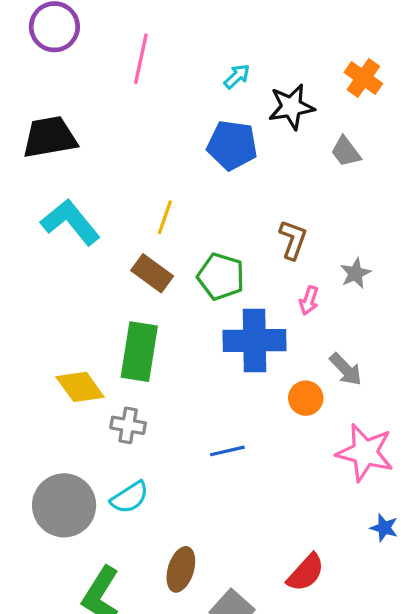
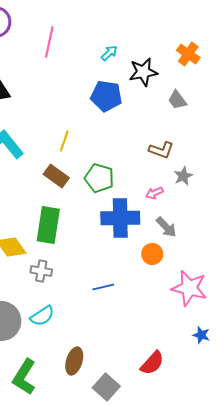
brown L-shape: (293, 240) -> (161, 150), moved, turned 90
pink arrow: (309, 300) -> (154, 193), turned 48
gray arrow: (346, 369) -> (166, 227), moved

